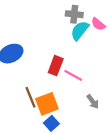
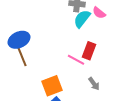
red rectangle: (56, 66) -> (89, 51), moved
brown line: (31, 97) -> (22, 57), moved

